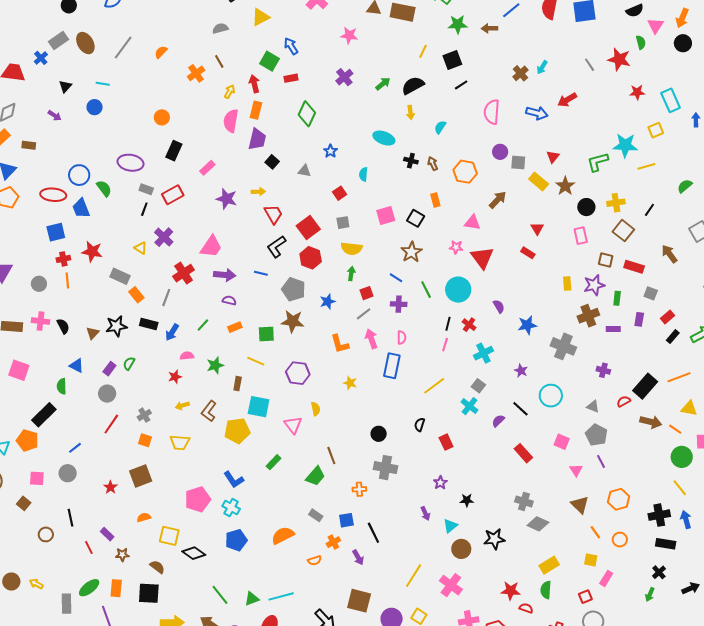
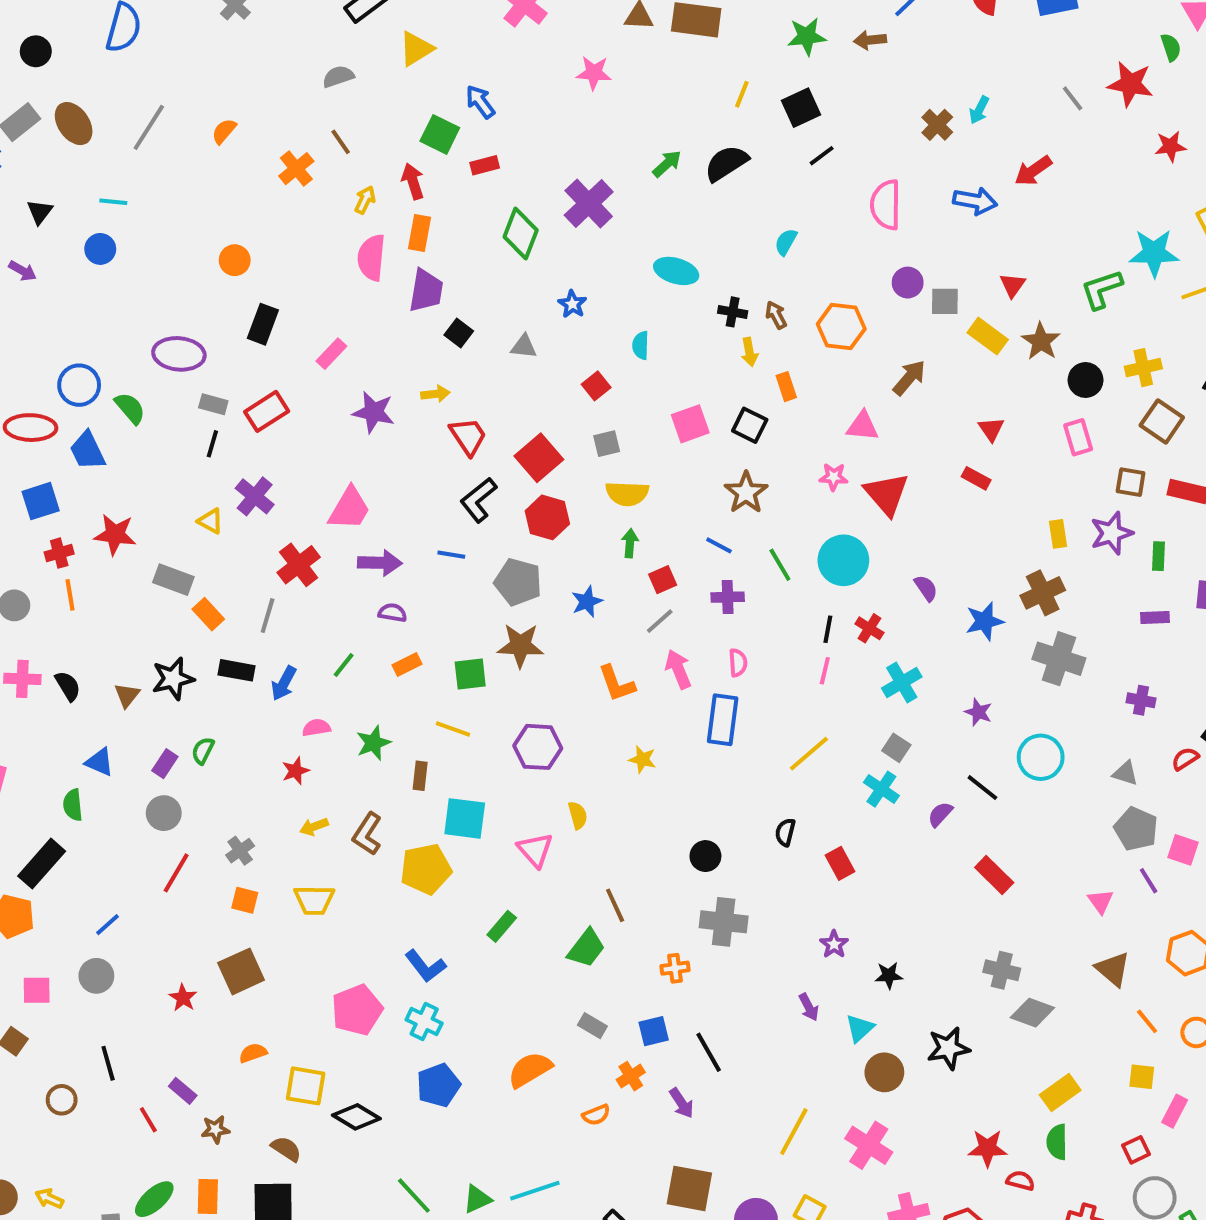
purple cross: (344, 77) -> (589, 203), moved, size x1.4
yellow arrow: (410, 112) -> (749, 352), moved
brown cross: (588, 316) -> (1043, 593), moved
pink square: (562, 442) -> (1183, 850), moved

